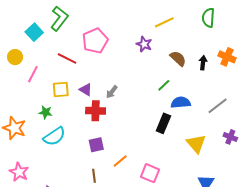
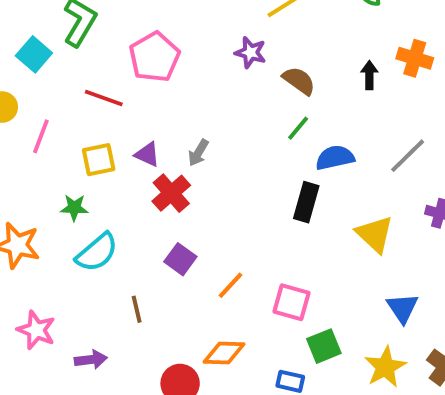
brown semicircle: (178, 58) -> (299, 81), moved
red cross: (96, 111) -> (171, 193), turned -36
purple square: (96, 145) -> (180, 259), turned -35
brown line: (94, 176) -> (137, 309), moved

